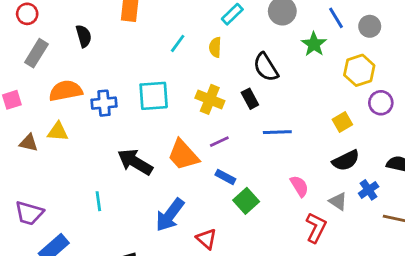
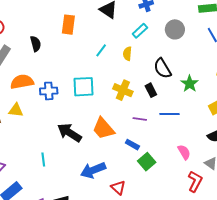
green star: (314, 44) -> (190, 84), moved
purple line: (219, 142) -> (140, 119), moved, turned 32
blue arrow: (170, 215) -> (93, 170), turned 30

